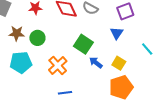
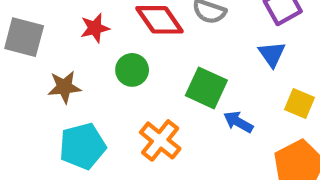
green circle: (37, 38) -> (132, 70), moved
yellow square: (119, 63) -> (299, 104), moved

